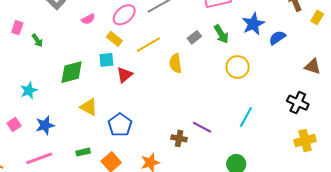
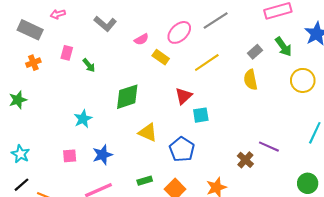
yellow rectangle: (114, 39) -> (161, 57), moved
cyan square: (106, 60) -> (201, 115), moved
yellow semicircle: (176, 63) -> (251, 80), moved
pink square: (14, 125) -> (70, 156), turned 32
brown cross: (179, 138) -> (245, 160), turned 35

